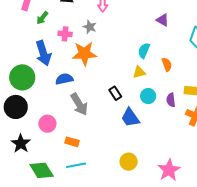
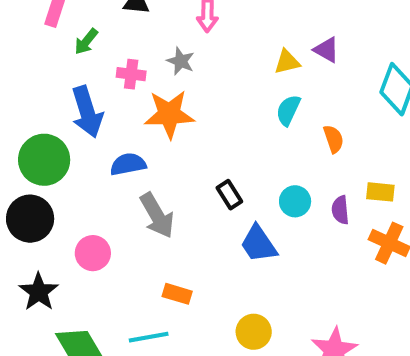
yellow triangle: (139, 72) -> (287, 62), moved
orange rectangle: (72, 142) -> (177, 294), moved

